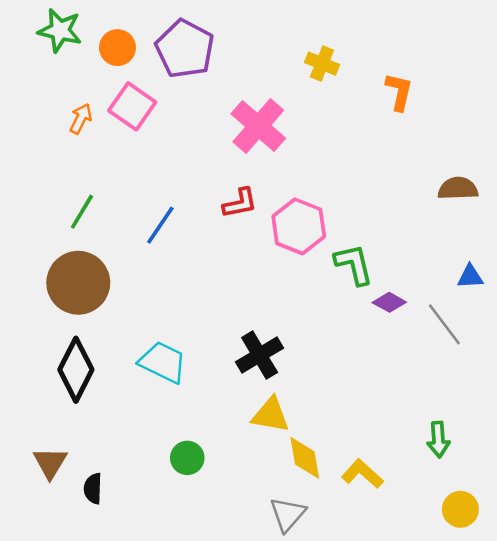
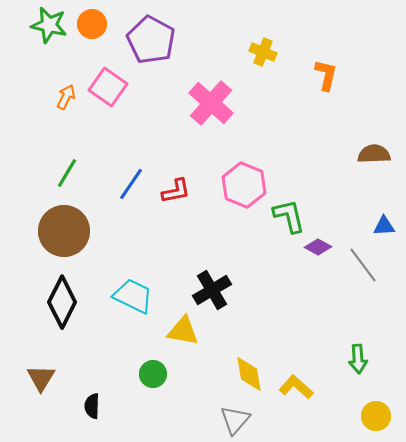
orange circle: (117, 48) -> (92, 24), moved
red L-shape: (240, 203) -> (176, 191), moved
yellow triangle: (271, 415) -> (183, 331), moved
black semicircle: (93, 488) -> (92, 406), moved

